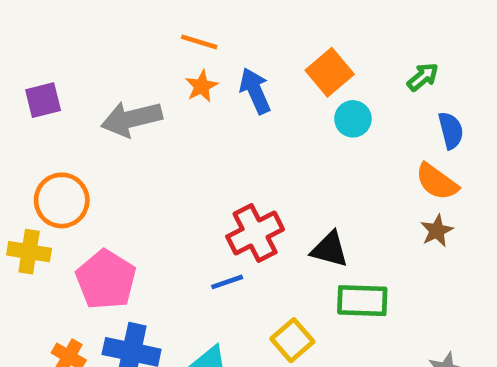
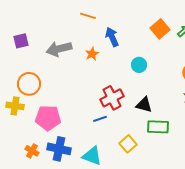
orange square: (330, 72) -> (160, 29), moved
orange star: (201, 86) -> (92, 54), moved
cyan circle: (353, 119) -> (139, 65), moved
pink pentagon: (106, 280) -> (48, 118), turned -30

